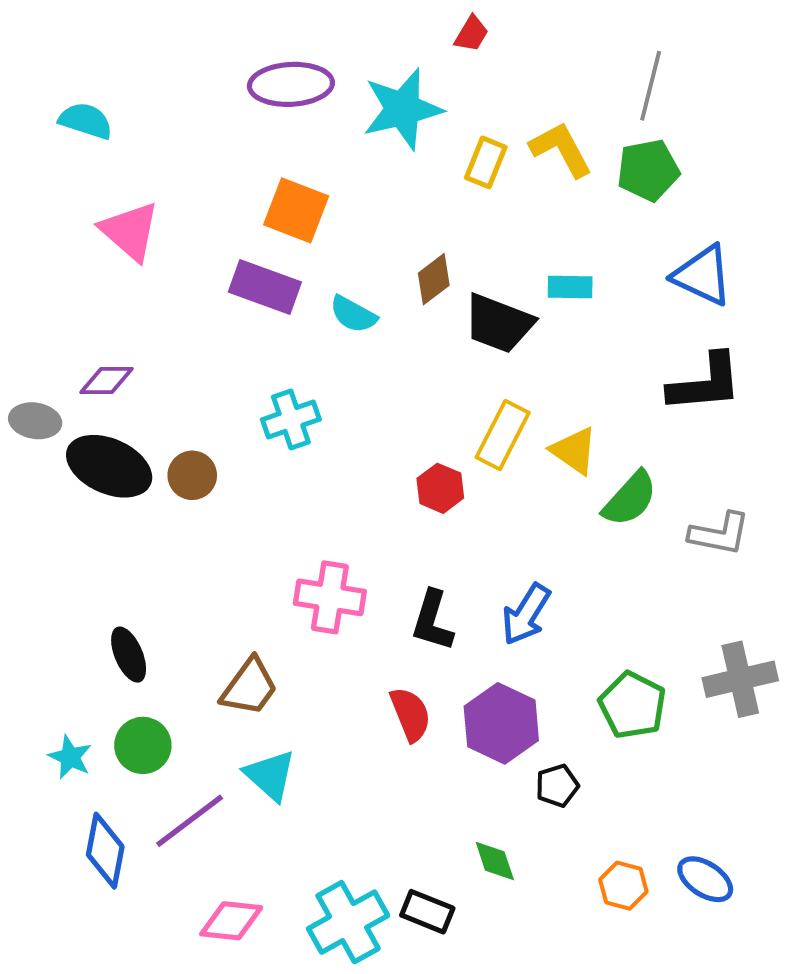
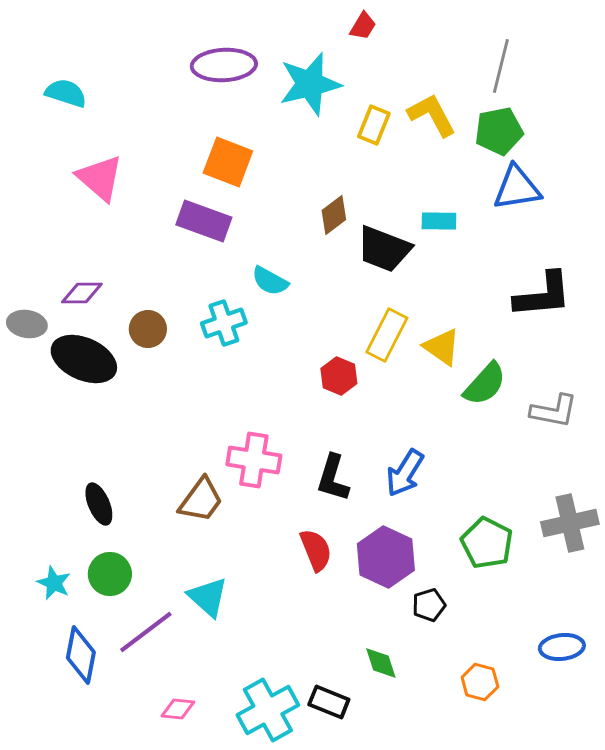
blue triangle: (703, 275) -> (517, 188), moved, turned -34
cyan semicircle: (353, 314) -> (270, 281), moved
brown circle: (192, 475) -> (148, 329), moved
brown trapezoid: (249, 687) -> (201, 500), moved
blue ellipse: (705, 879) -> (562, 647), moved, turned -39
pink diamond: (231, 921) -> (178, 709), size x0.7

